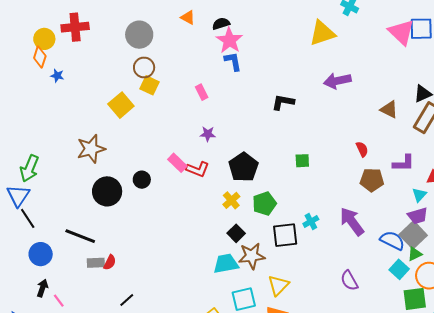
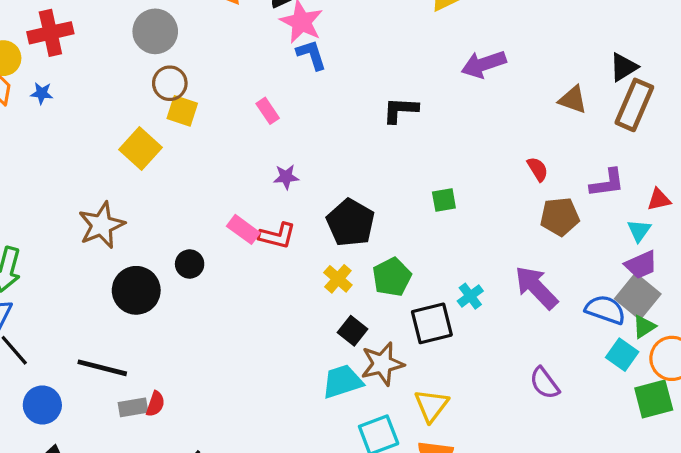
blue star: (57, 76) -> (42, 93), moved

